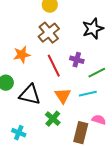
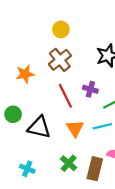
orange star: (22, 55) -> (25, 74), moved
green cross: (53, 119) -> (69, 163), moved

